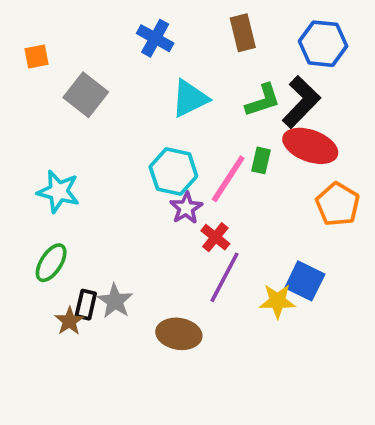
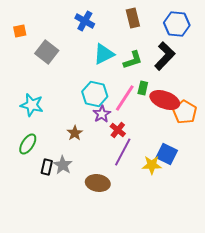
green L-shape: (263, 100) -> (133, 60), moved
red ellipse: (310, 146) -> (165, 100), moved
brown star: (69, 321) -> (75, 133), moved

